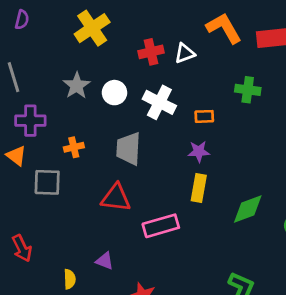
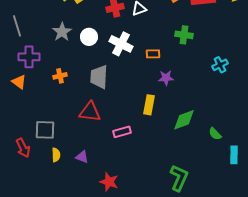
purple star: (199, 151) -> (166, 78), moved
gray square: (47, 182) -> (45, 130), moved
pink rectangle: (161, 226) -> (122, 132), size x0.7
yellow semicircle: (70, 279) -> (56, 155), moved

